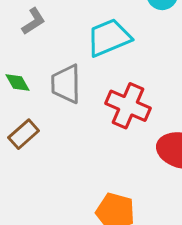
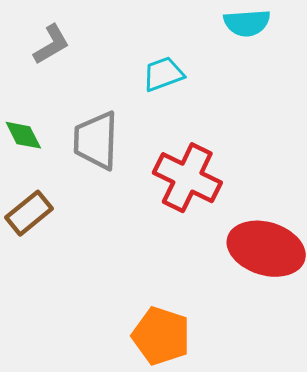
cyan trapezoid: (109, 38) -> (163, 74), size x0.6

